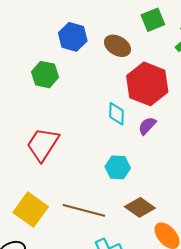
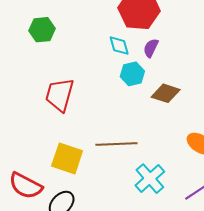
cyan hexagon: (118, 167) -> (132, 74), moved
brown diamond: (140, 207) -> (166, 93), moved

